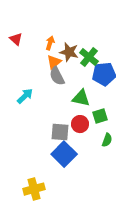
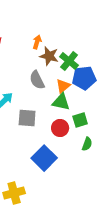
orange arrow: (50, 43) -> (37, 42), moved
orange triangle: (54, 62) -> (63, 86), moved
gray square: (60, 132) -> (27, 118), moved

